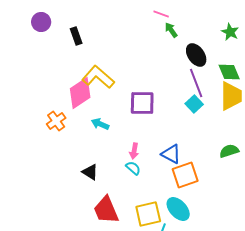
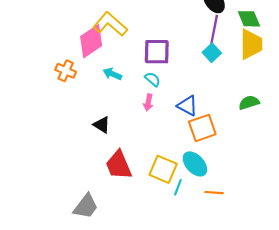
purple line: (196, 83) -> (214, 30), turned 32
orange cross: (56, 121) -> (66, 71), turned -30
cyan semicircle: (133, 168) -> (153, 79), moved
yellow square: (148, 214) -> (163, 169), turned 36

